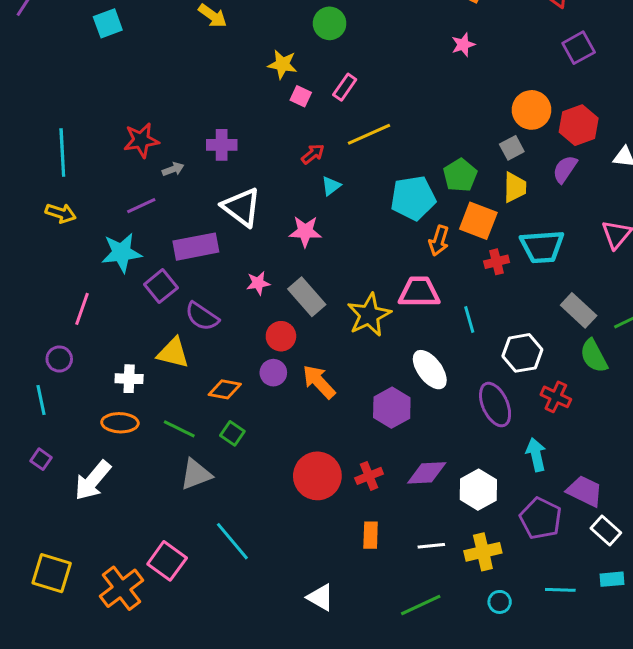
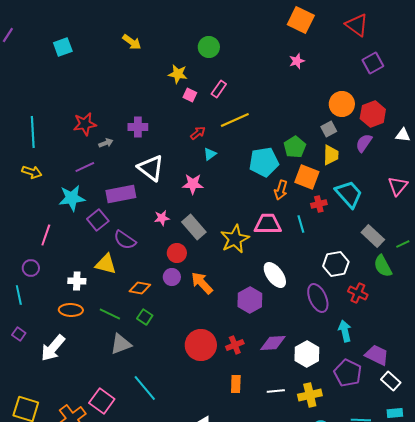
cyan trapezoid: (542, 247) -> (349, 194), turned -128
cyan line: (469, 319) -> (301, 224), moved

